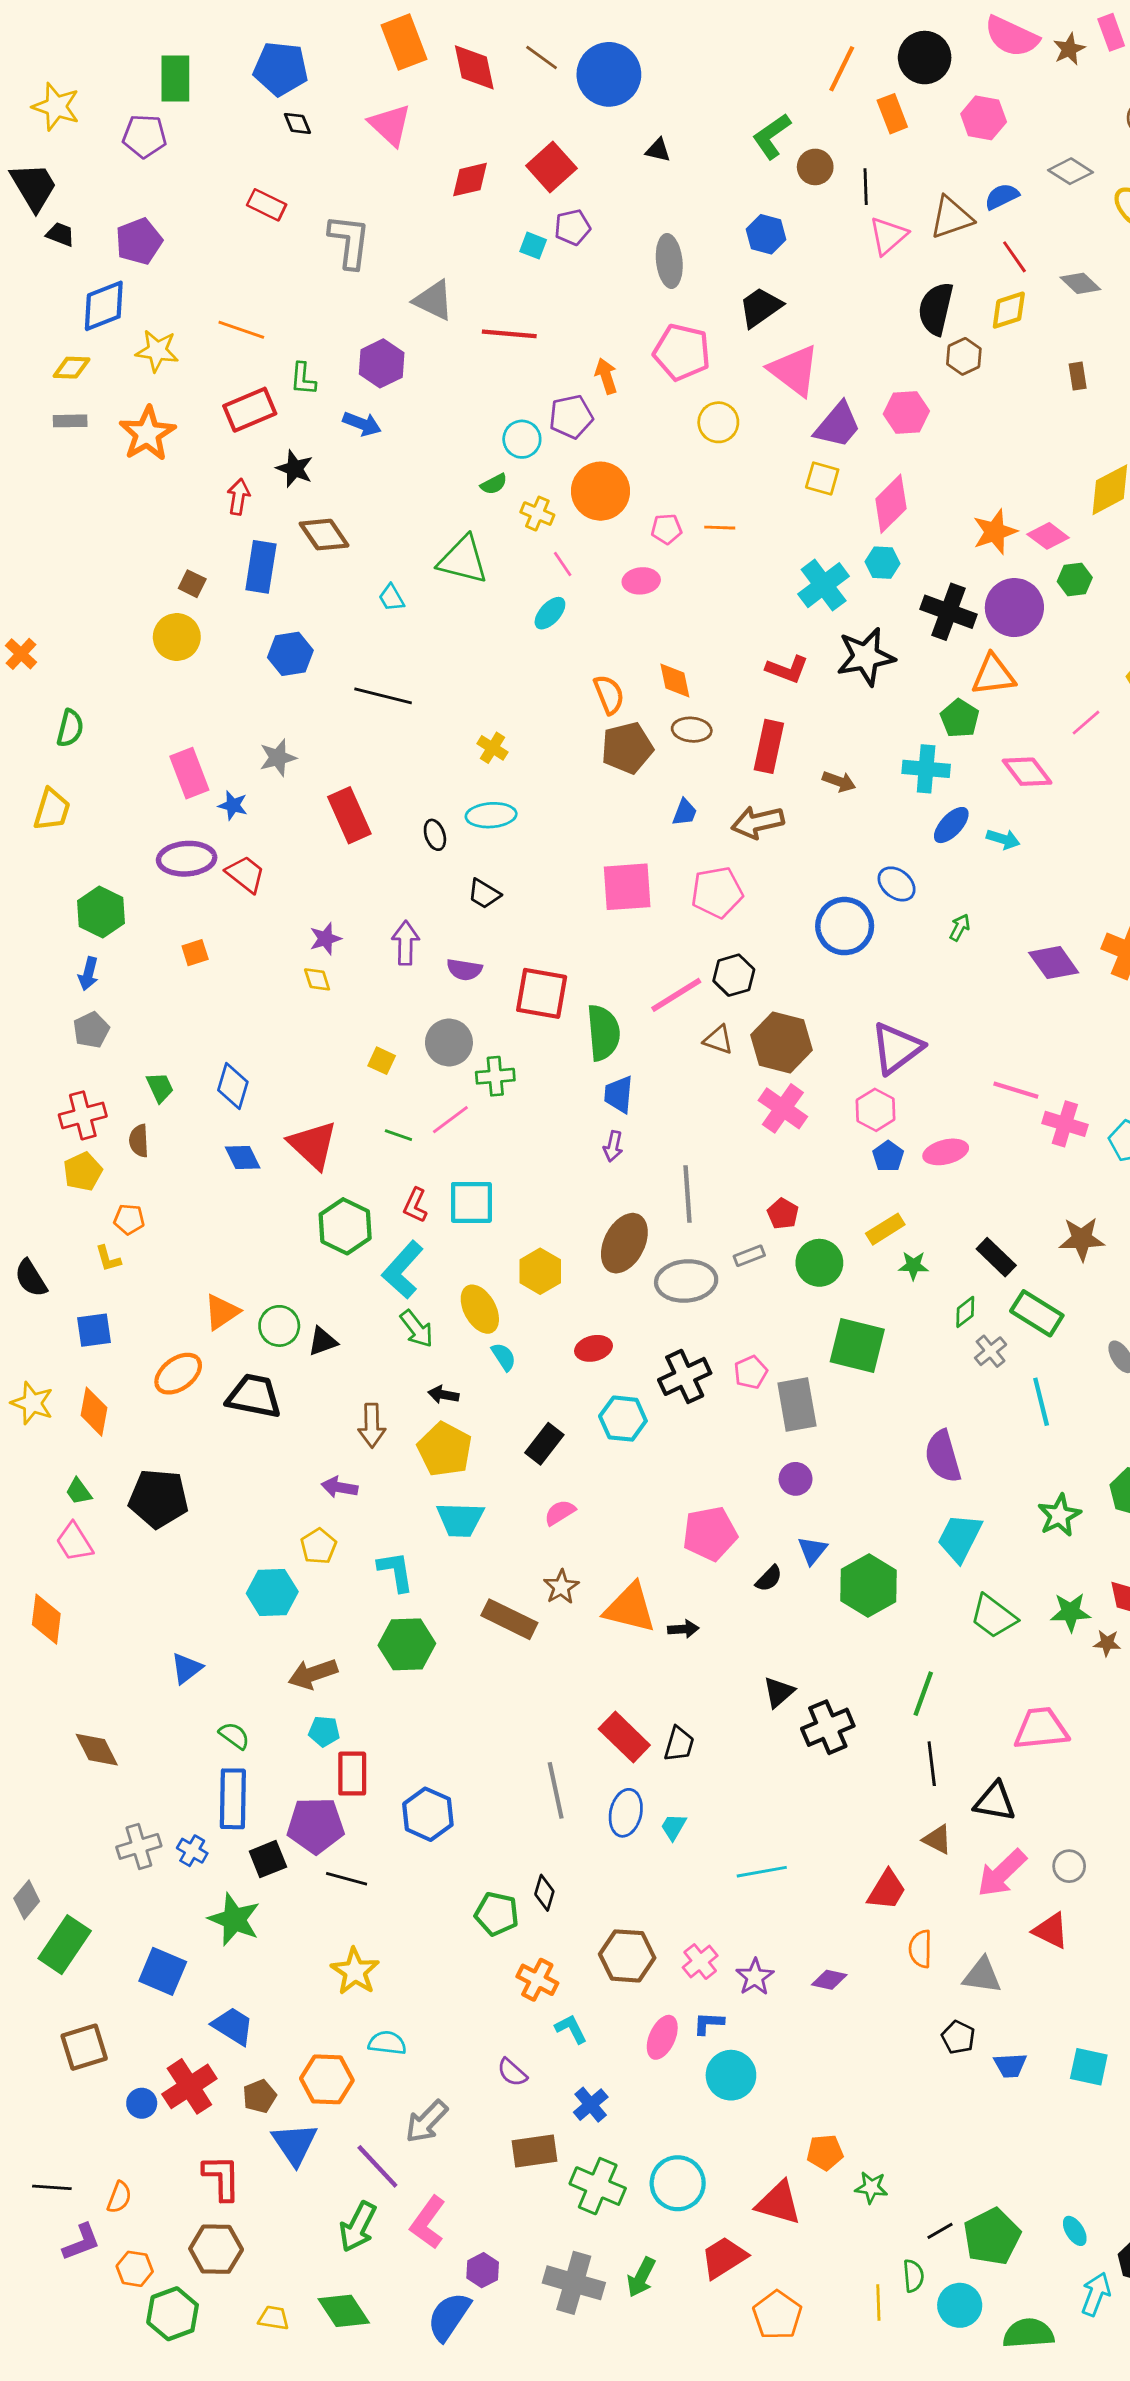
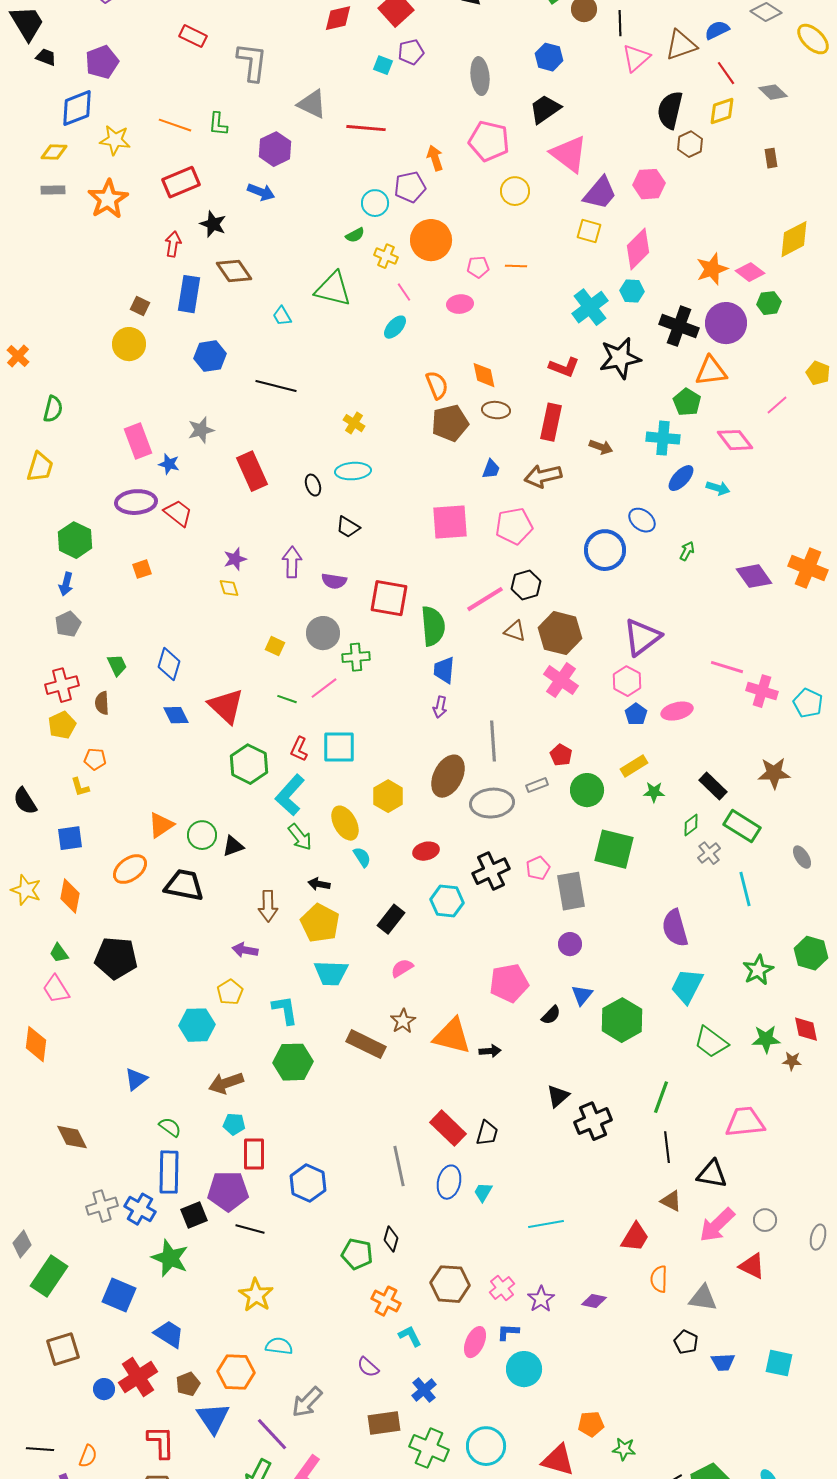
green L-shape: (303, 379) -> (218, 124), moved
blue cross: (192, 1851) -> (140, 1209), size x1.4

